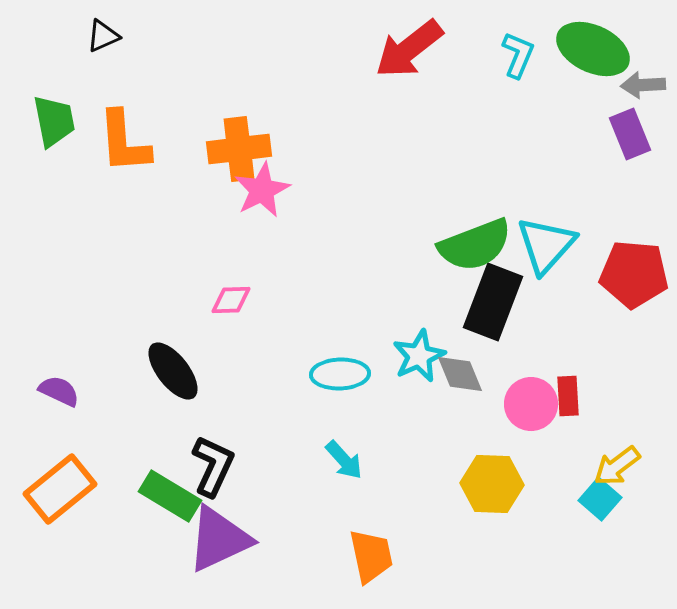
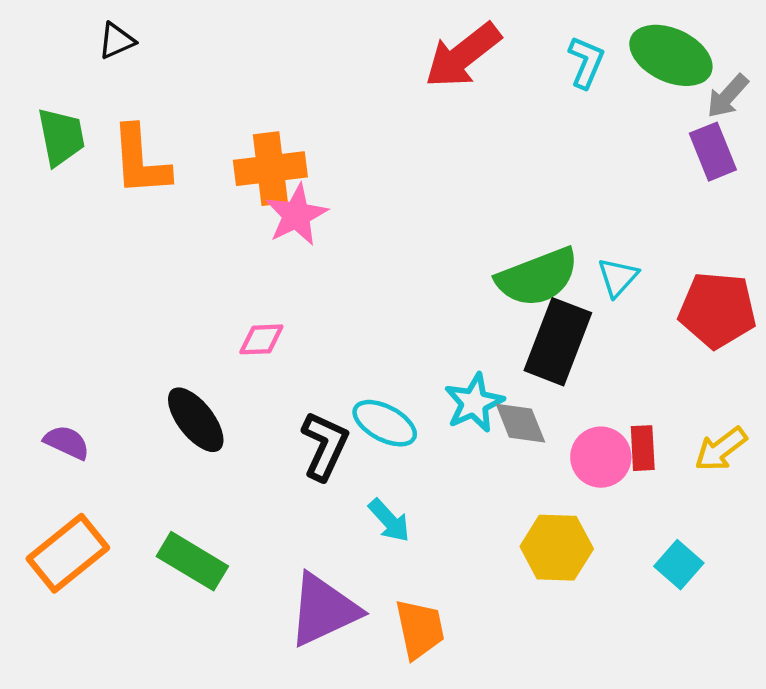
gray arrow: (643, 85) -> (728, 96), turned -45
cyan triangle: (546, 245) -> (618, 277), size x0.6
cyan ellipse: (340, 374) -> (385, 423), turned 30
black L-shape: (213, 466) -> (325, 446), moved
yellow arrow: (617, 466) -> (721, 449), moved
purple triangle: (219, 539) -> (324, 610), moved

